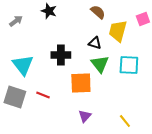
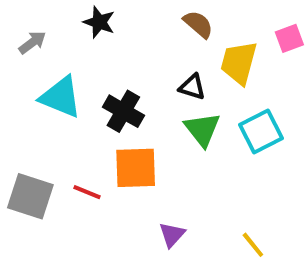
black cross: (61, 55) -> (123, 111), turned 30
cyan triangle: (23, 65) -> (61, 97), moved, turned -30
cyan square: (129, 65) -> (261, 131), turned -30
orange square: (81, 83) -> (136, 168), moved

